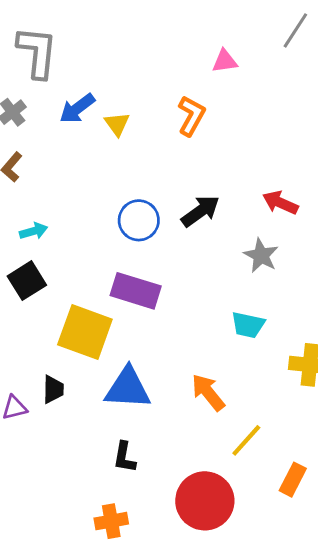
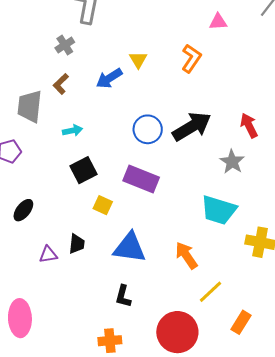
blue arrow: (77, 108) -> (109, 78), moved
red arrow: (280, 203) -> (249, 125), turned 35
black arrow: (200, 211) -> (192, 127), size x1.4
black square: (27, 281) -> (84, 170), moved
cyan trapezoid: (248, 325) -> (219, 210), size x1.5
yellow square: (85, 332) -> (103, 205), size x0.5

